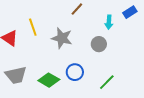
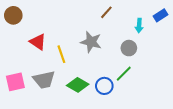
yellow line: (33, 27) -> (61, 54), moved
blue circle: (75, 72) -> (104, 86), moved
green line: (107, 82) -> (124, 74), moved

